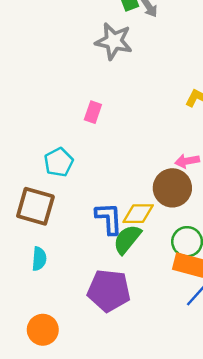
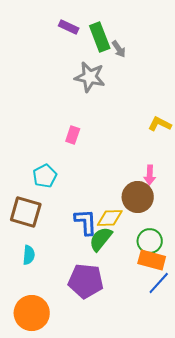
pink arrow: (187, 161) -> (150, 175), turned -78
orange circle: (43, 330) -> (32, 313), size x1.4

